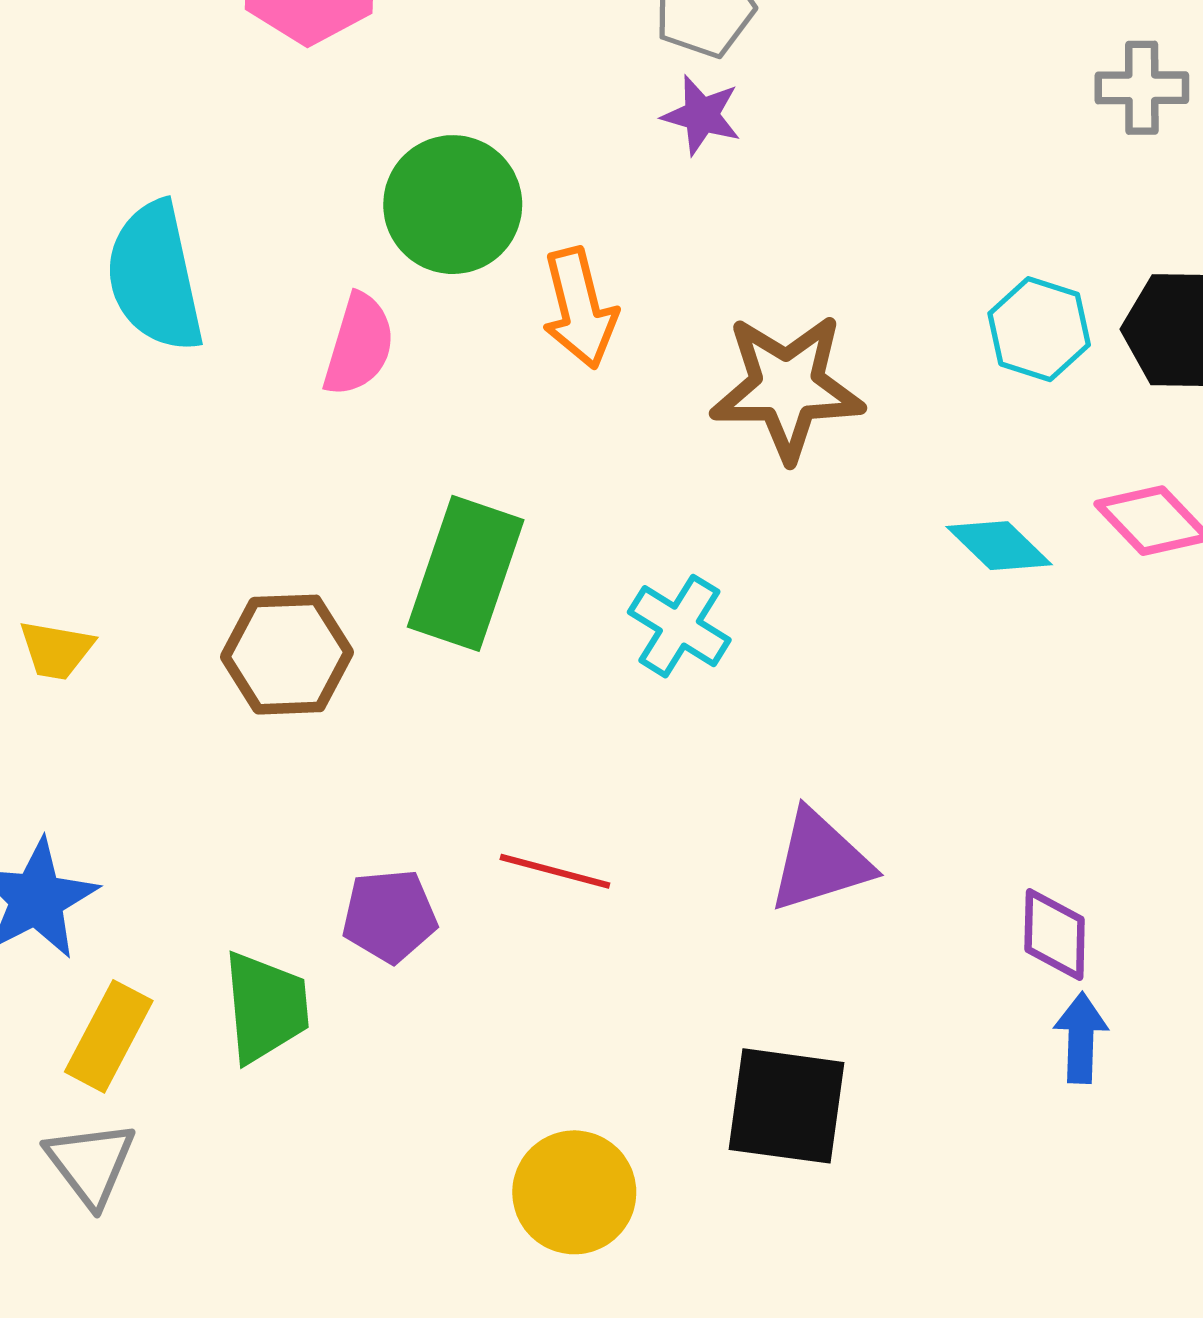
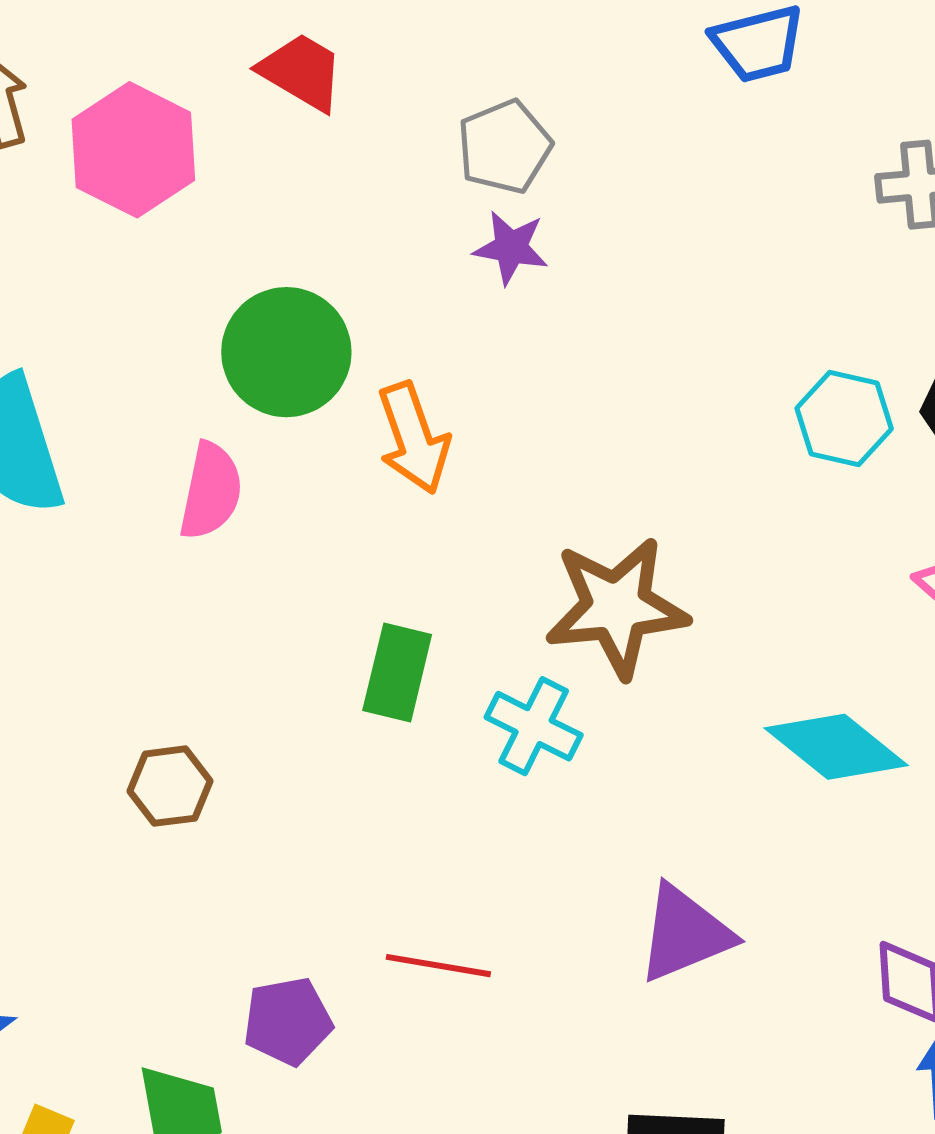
brown star: (787, 387) -> (617, 607), moved
cyan diamond: (999, 546) -> (836, 747), moved, size x1.4
green rectangle: (466, 573) -> (397, 672), moved, size x0.7
brown hexagon: (287, 655) -> (170, 786), size x0.7

